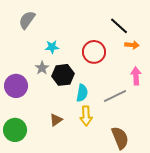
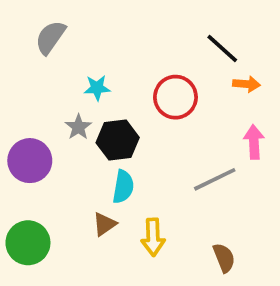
cyan semicircle: (82, 93) -> (123, 187), moved
yellow arrow: (86, 116) -> (153, 237), moved
brown semicircle: (120, 138) -> (224, 258), size x0.7

